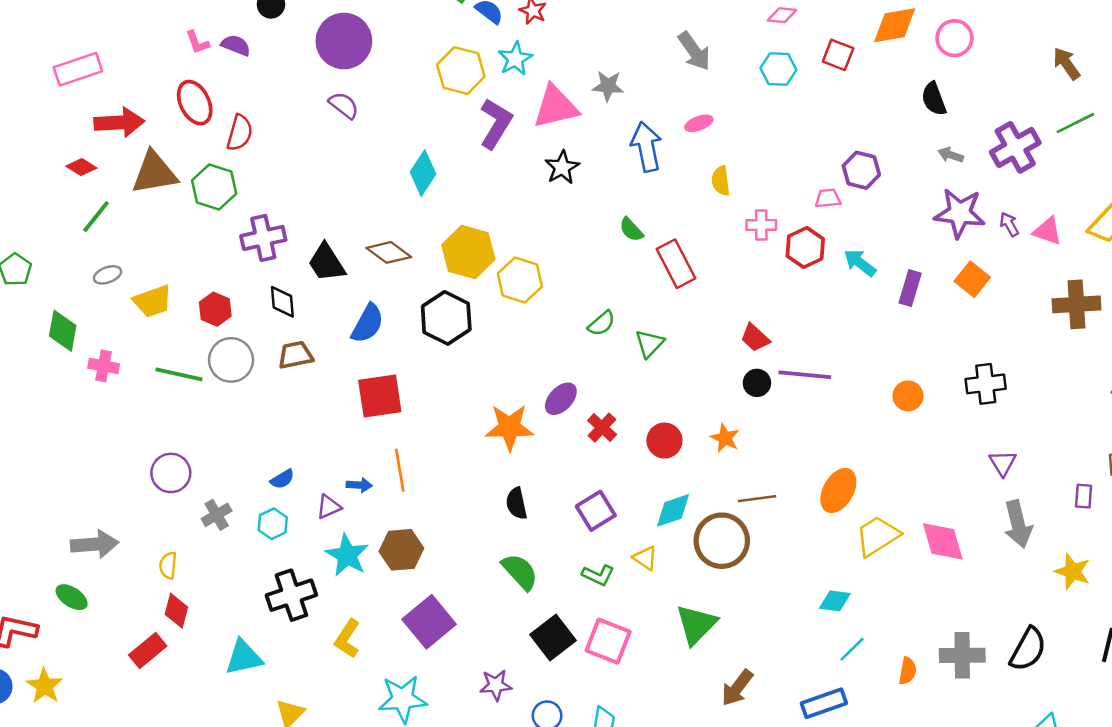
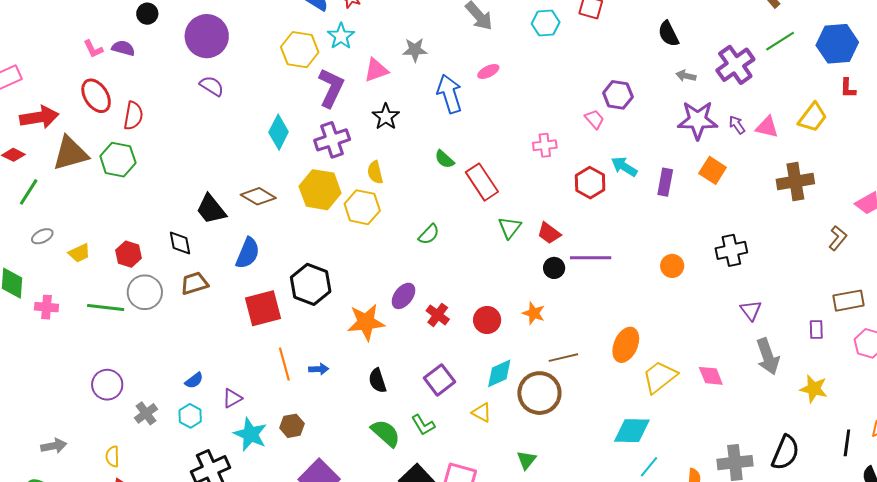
pink triangle: (556, 107) -> (376, 70), size x0.7
yellow semicircle: (721, 181) -> (375, 172), moved
pink trapezoid: (828, 198) -> (594, 119), turned 60
purple cross: (263, 238) -> (332, 140), moved
red hexagon: (805, 247) -> (590, 183), moved
yellow trapezoid: (153, 301) -> (79, 253), size x0.7
black hexagon: (446, 318) -> (311, 284), moved
green triangle: (649, 343) -> (510, 227), moved
blue arrow: (359, 485) -> (319, 369), moved
pink diamond: (943, 541) -> (711, 376), size x0.7
gray arrow: (94, 544) -> (54, 446), size x0.7
brown hexagon: (401, 550) -> (292, 426), size x0.7
green L-shape: (598, 575) -> (423, 425), moved, turned 40
cyan diamond: (835, 601) -> (632, 431), size x1.5
green triangle: (696, 624) -> (526, 460), size x0.6

